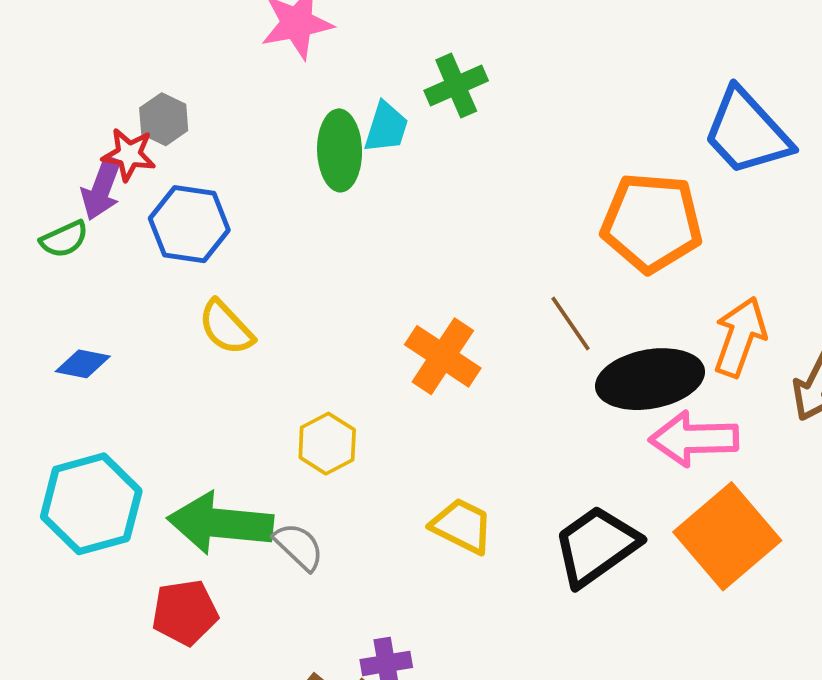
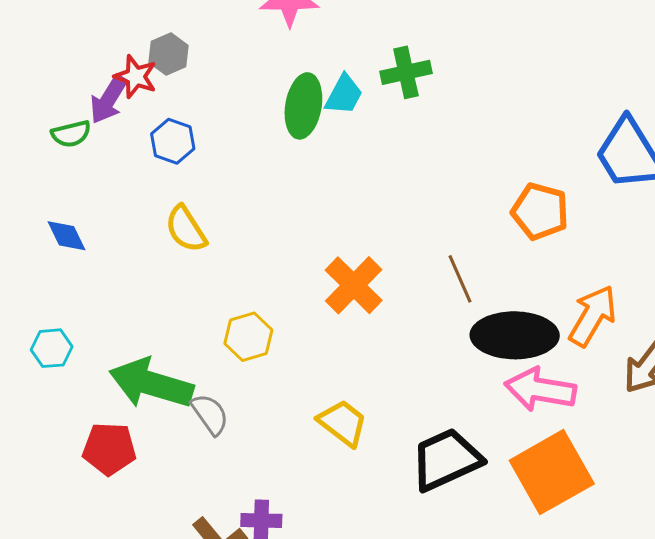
orange pentagon: (652, 223) -> (540, 211), size x0.7
blue hexagon: (189, 224) -> (173, 141), size x0.7
blue diamond: (83, 364) -> (67, 236), turned 42
cyan hexagon: (91, 504) -> (52, 348), size x0.5

